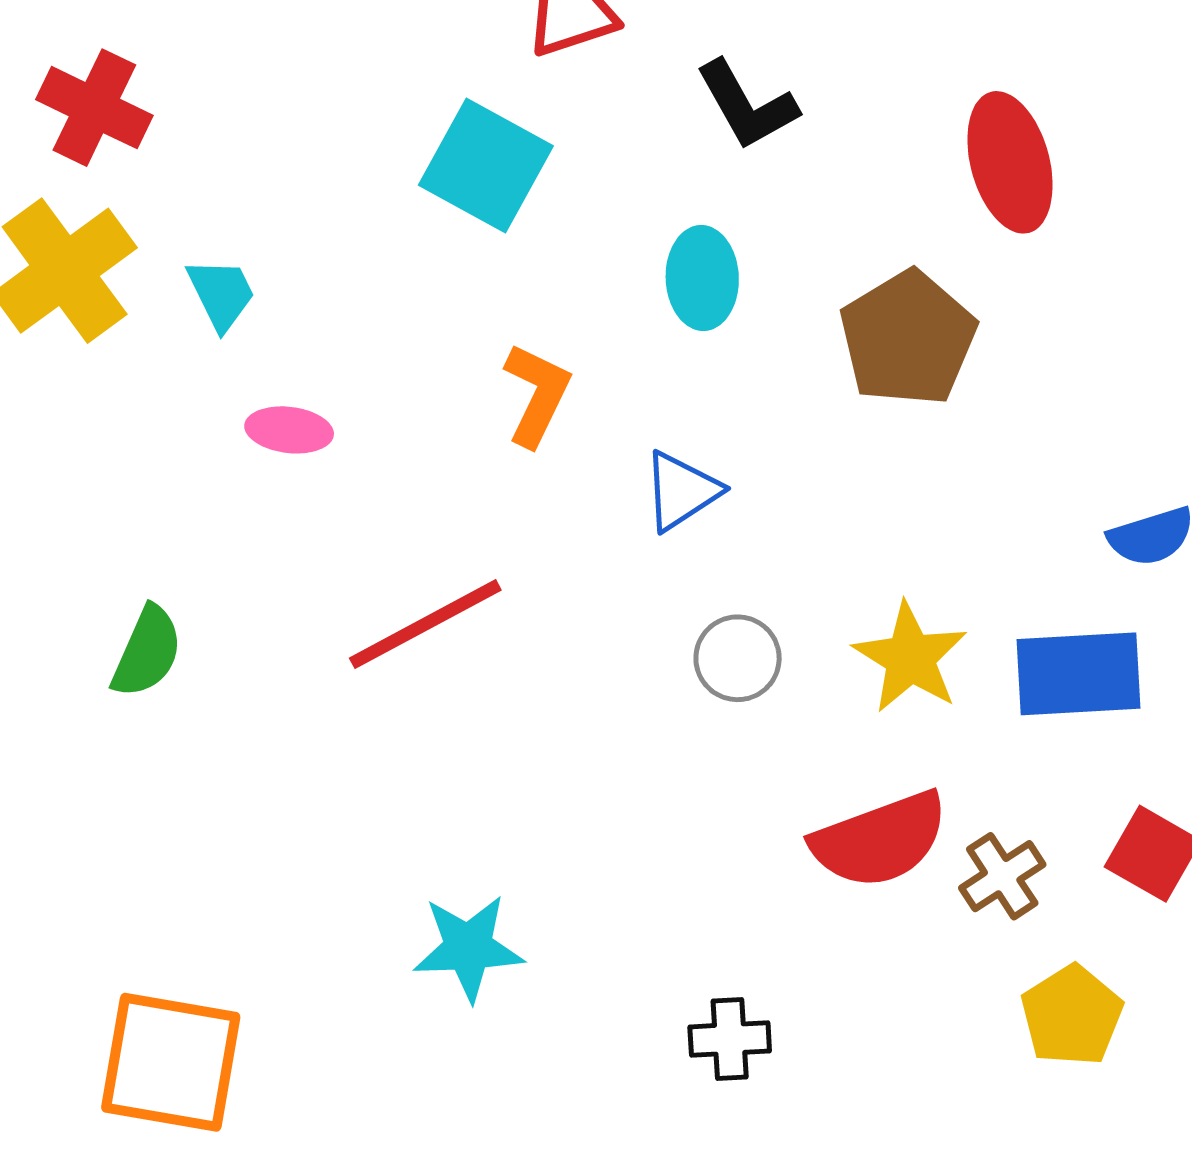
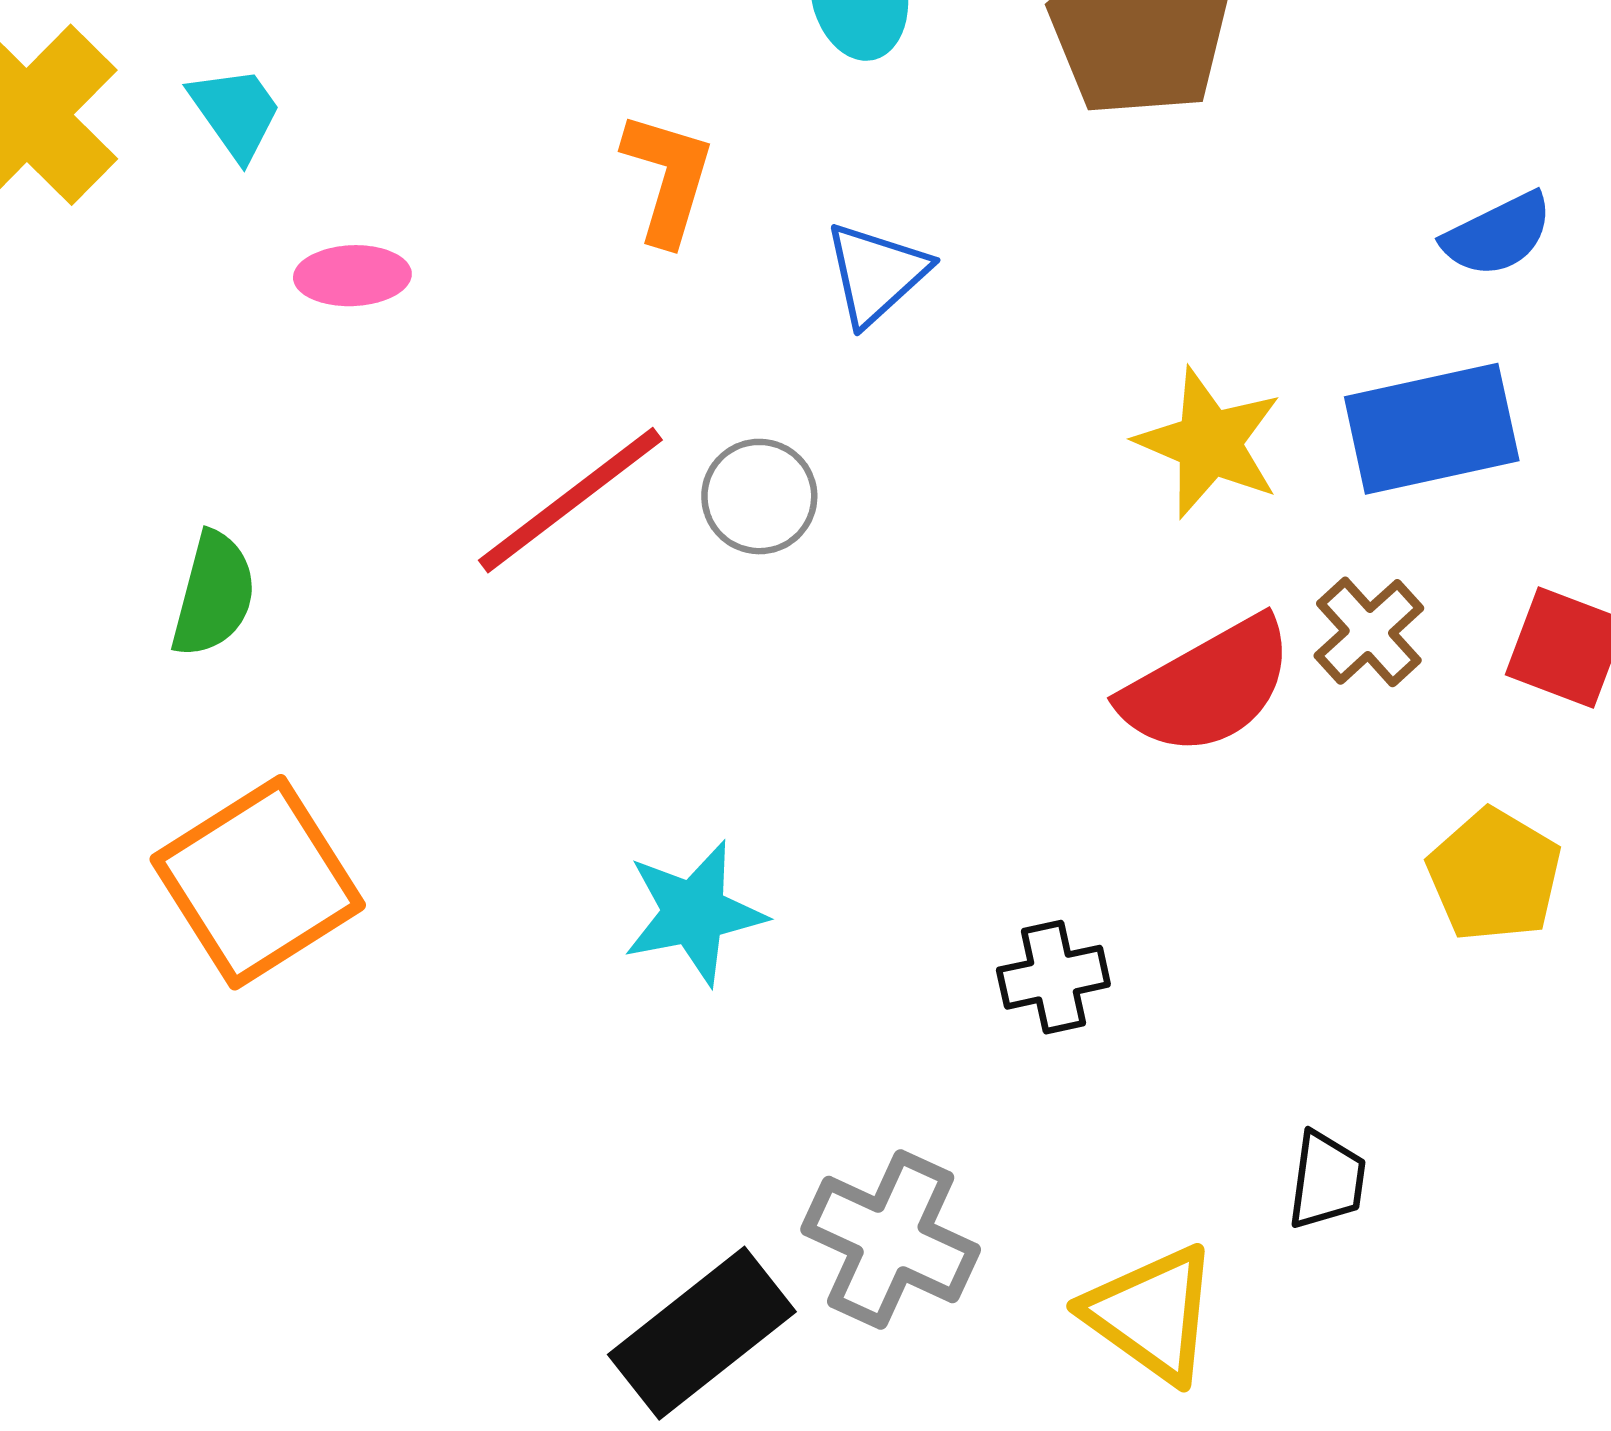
gray circle: (738, 658) -> (759, 497), moved
brown cross: (1002, 876) -> (1369, 632), moved
orange square: (171, 1062) -> (258, 882), moved, turned -33

